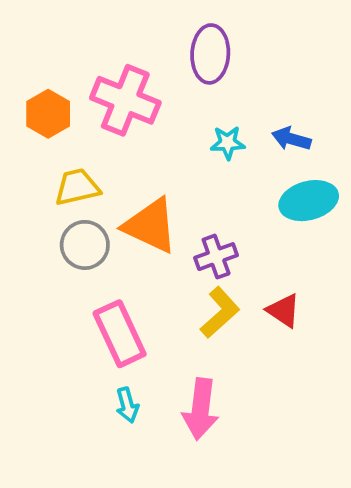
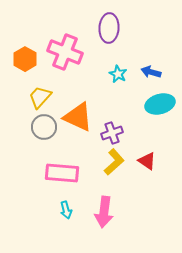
cyan star: (228, 143) -> (118, 74), turned 30
yellow trapezoid: (77, 187) -> (40, 97), turned -35
pink rectangle: (120, 334) -> (62, 173), turned -60

